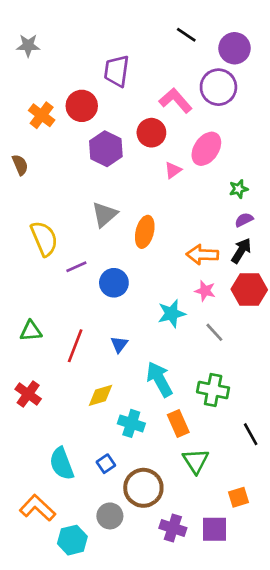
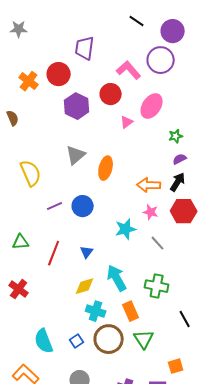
purple line: (76, 267) -> (55, 206), moved
yellow diamond: (101, 395) -> (85, 286), moved
brown circle: (143, 488) -> (109, 339), moved

